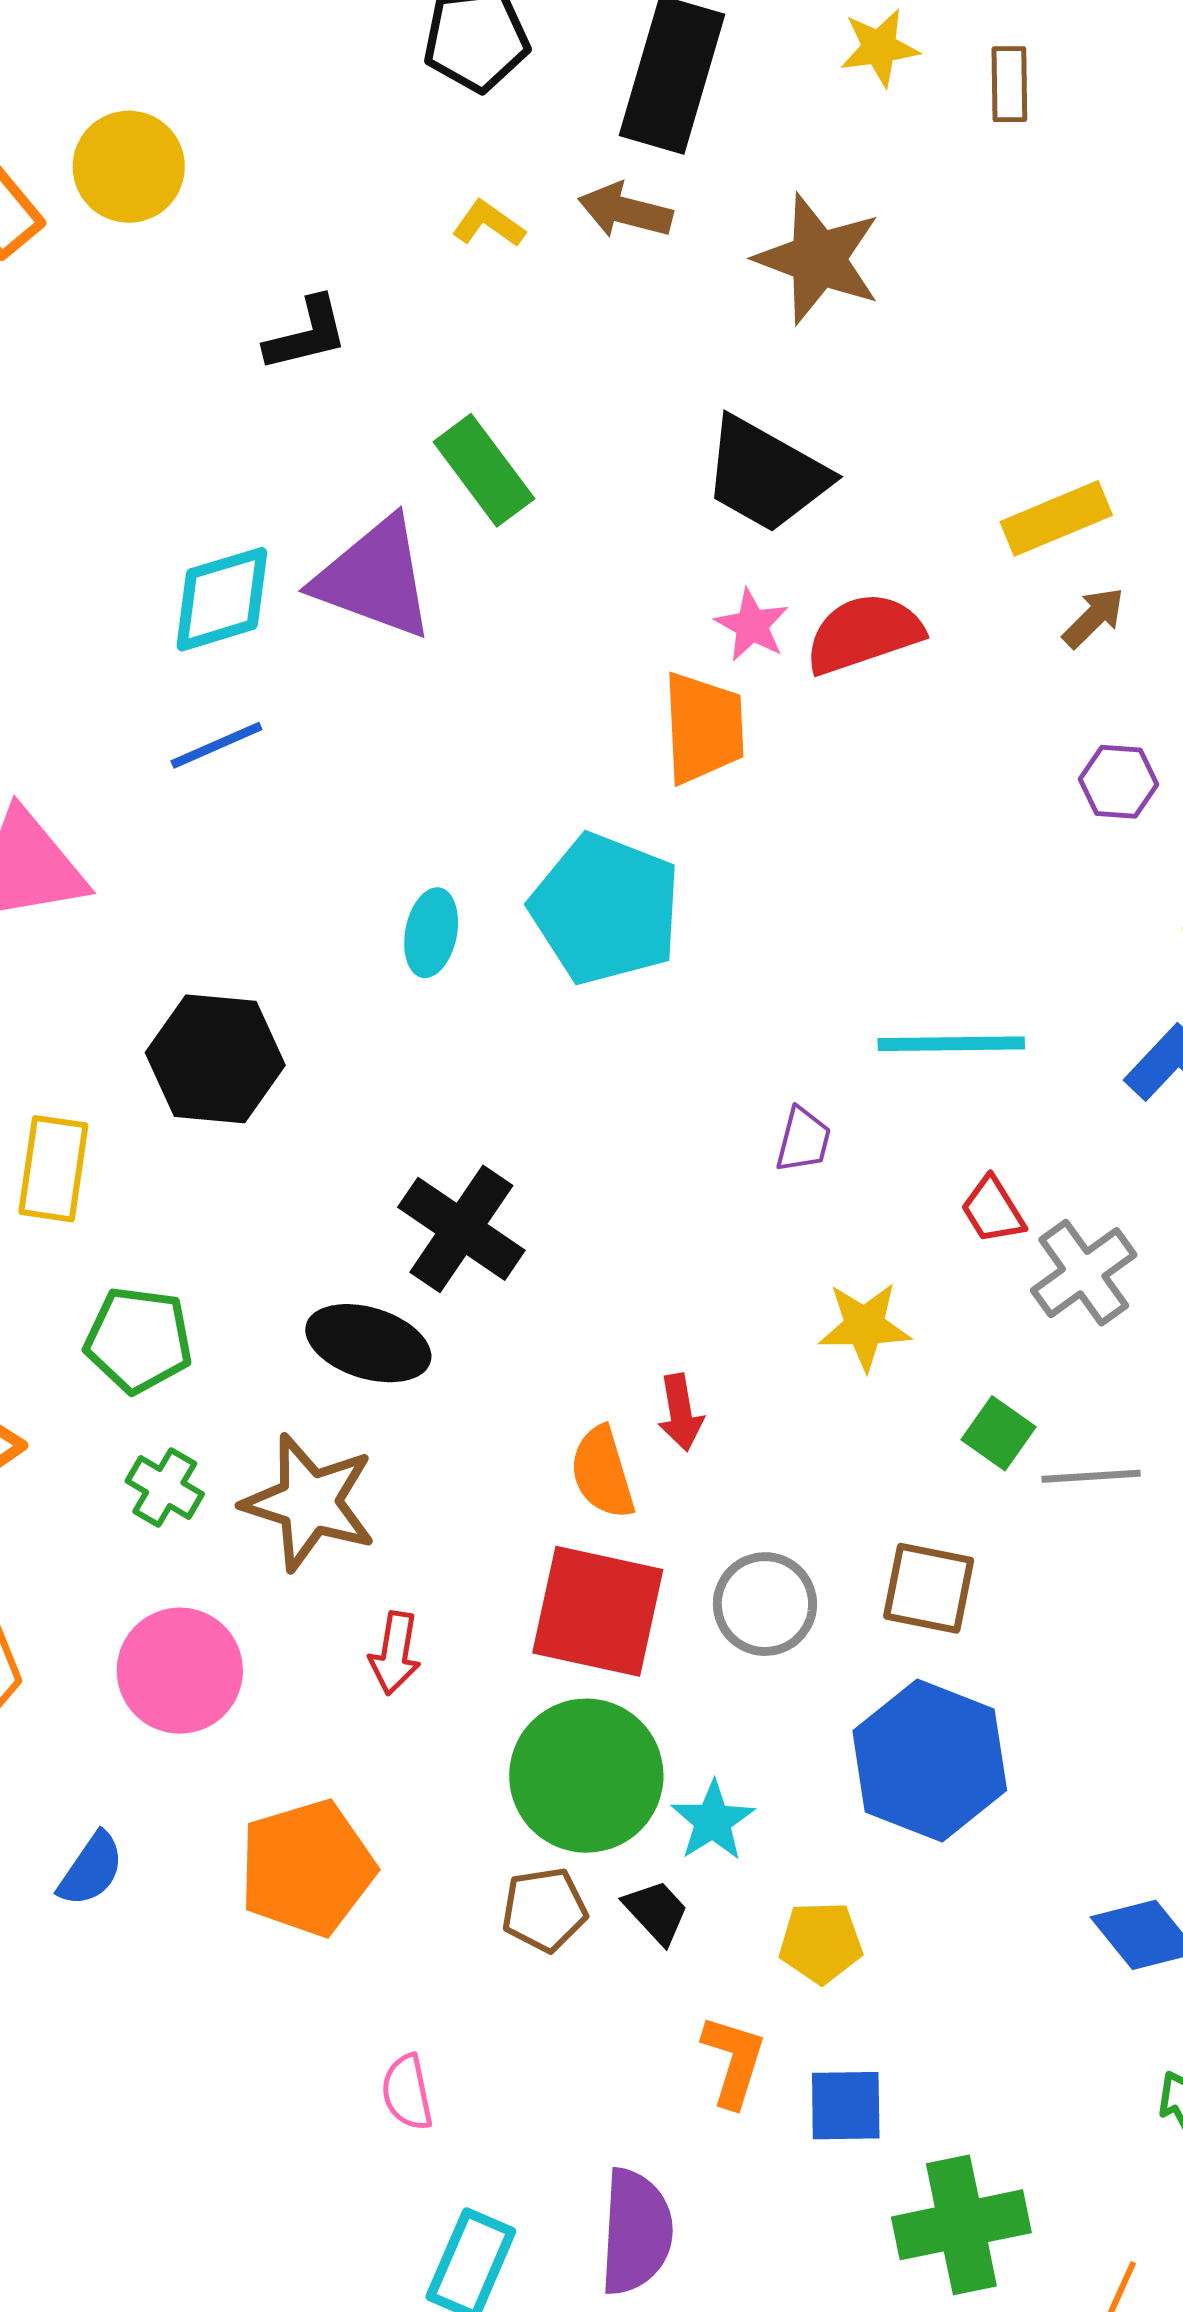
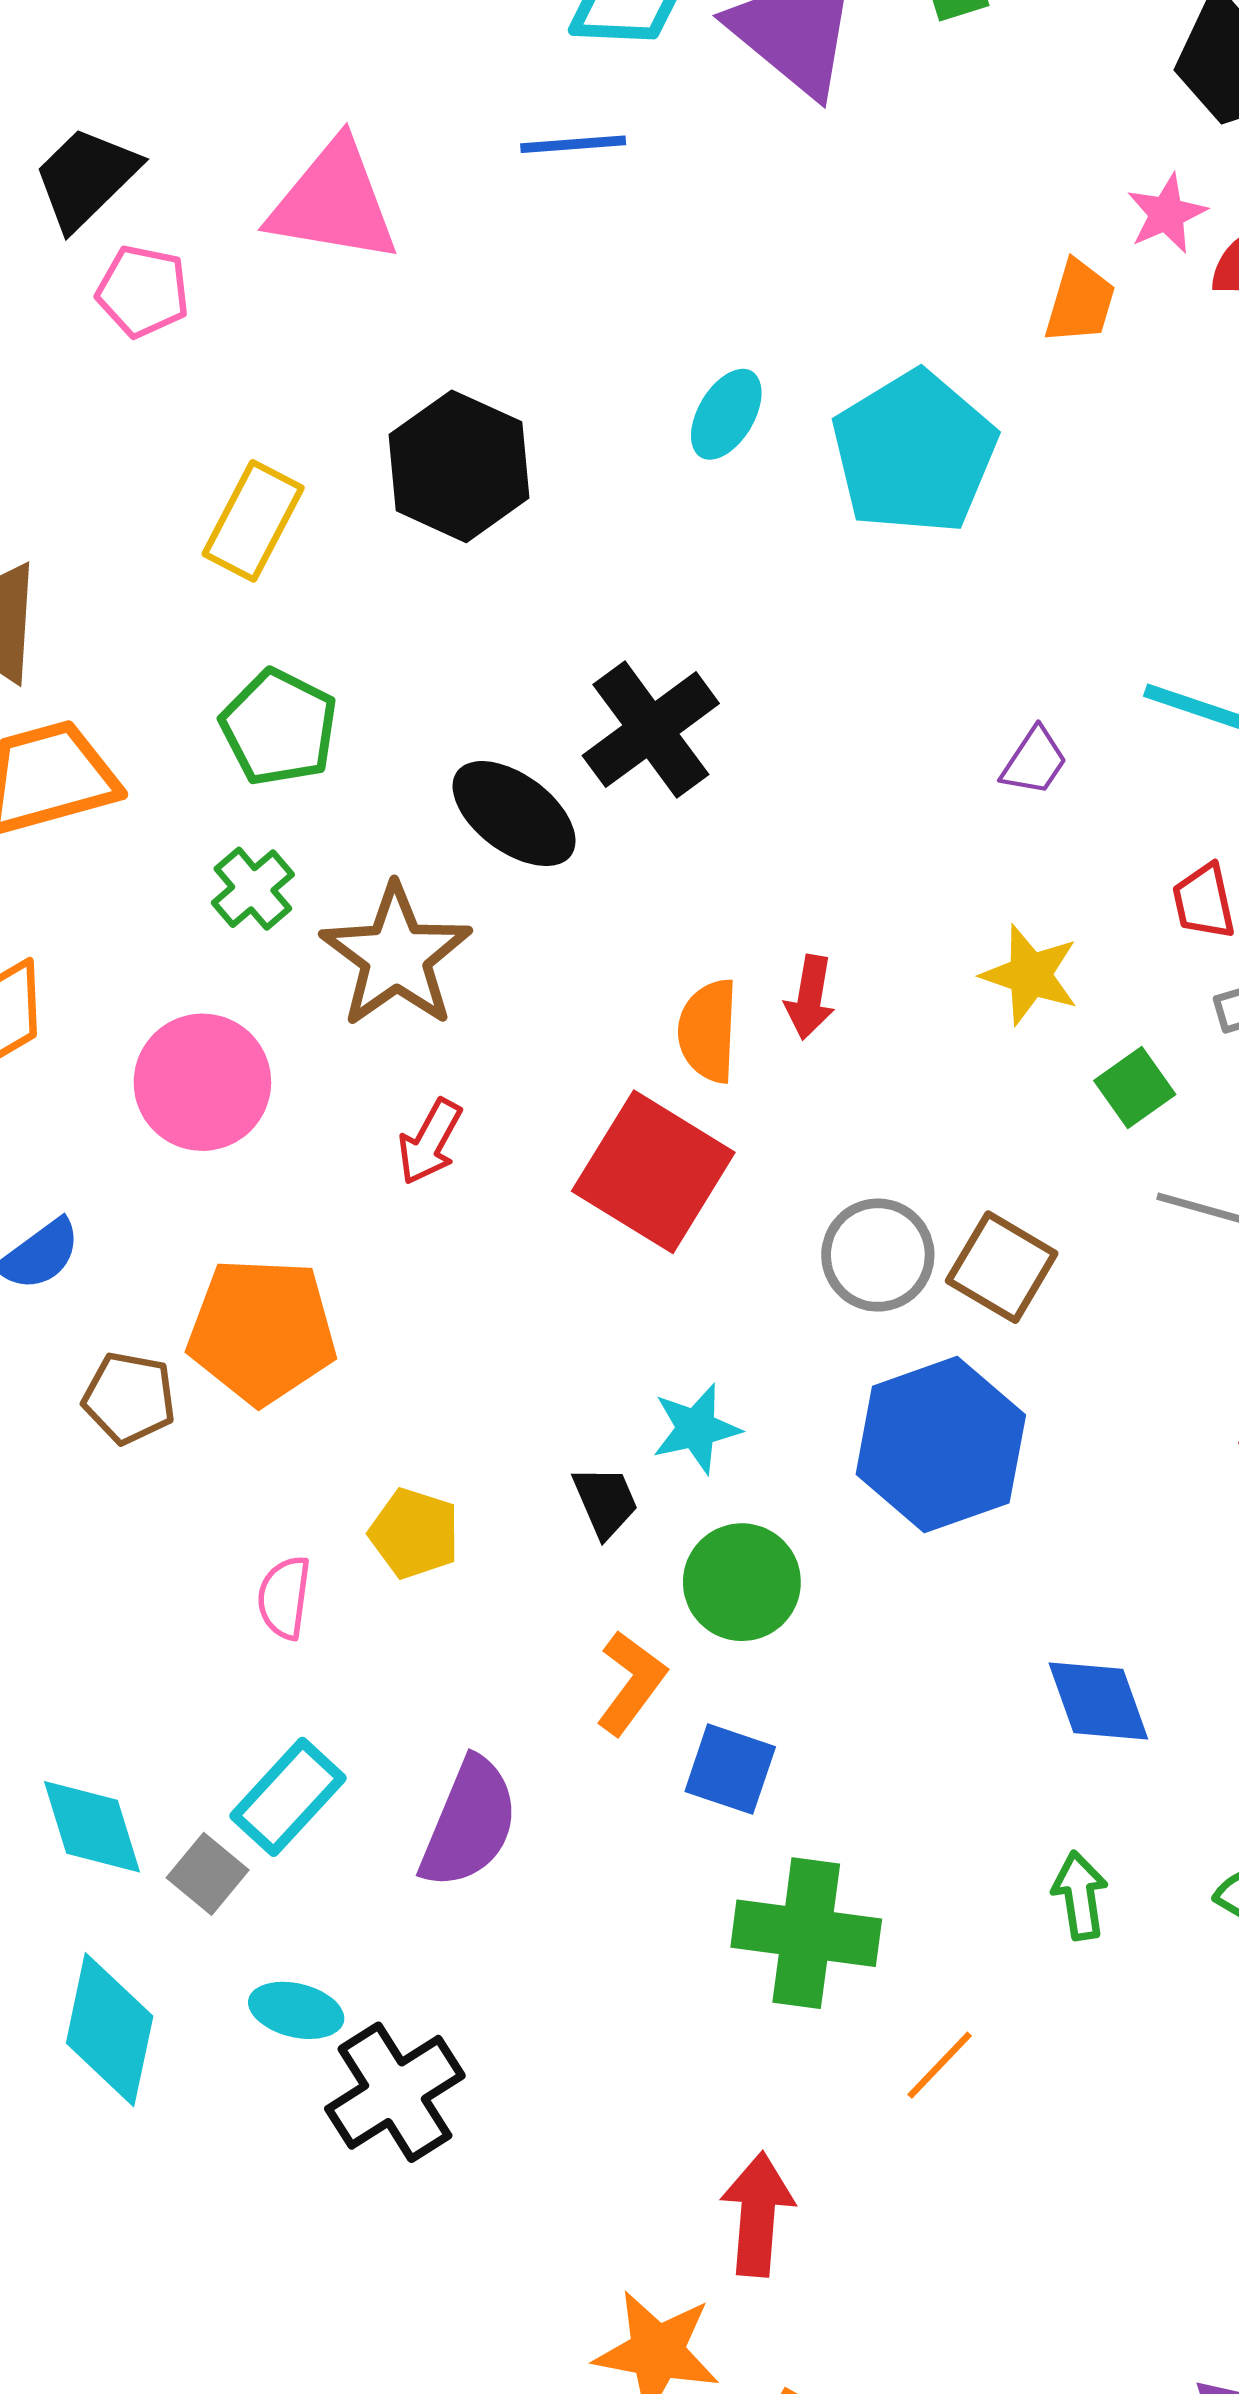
orange trapezoid: (703, 728) -> (1080, 302), size x0.7
green square: (999, 1433) -> (1135, 1088), moved
gray circle: (765, 1604) -> (878, 1255), moved
green circle: (586, 1776) -> (742, 1582), moved, size x0.7
brown pentagon: (544, 1910) -> (129, 1398), moved
yellow pentagon: (821, 1942) -> (414, 1533), moved

